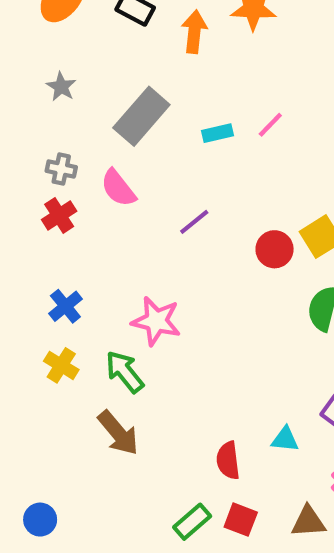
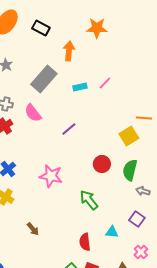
orange arrow: (194, 32) -> (69, 51), moved
red circle: (275, 249) -> (102, 164), moved
green arrow: (125, 372) -> (89, 200), moved
brown arrow: (118, 433) -> (33, 229), size x0.6

